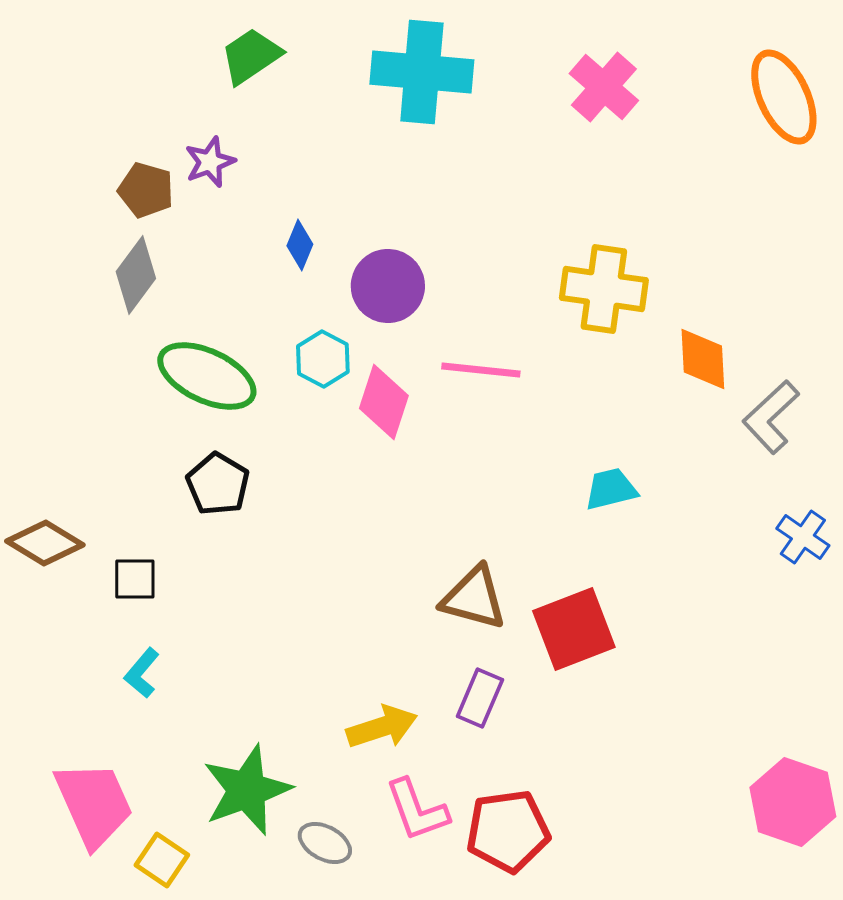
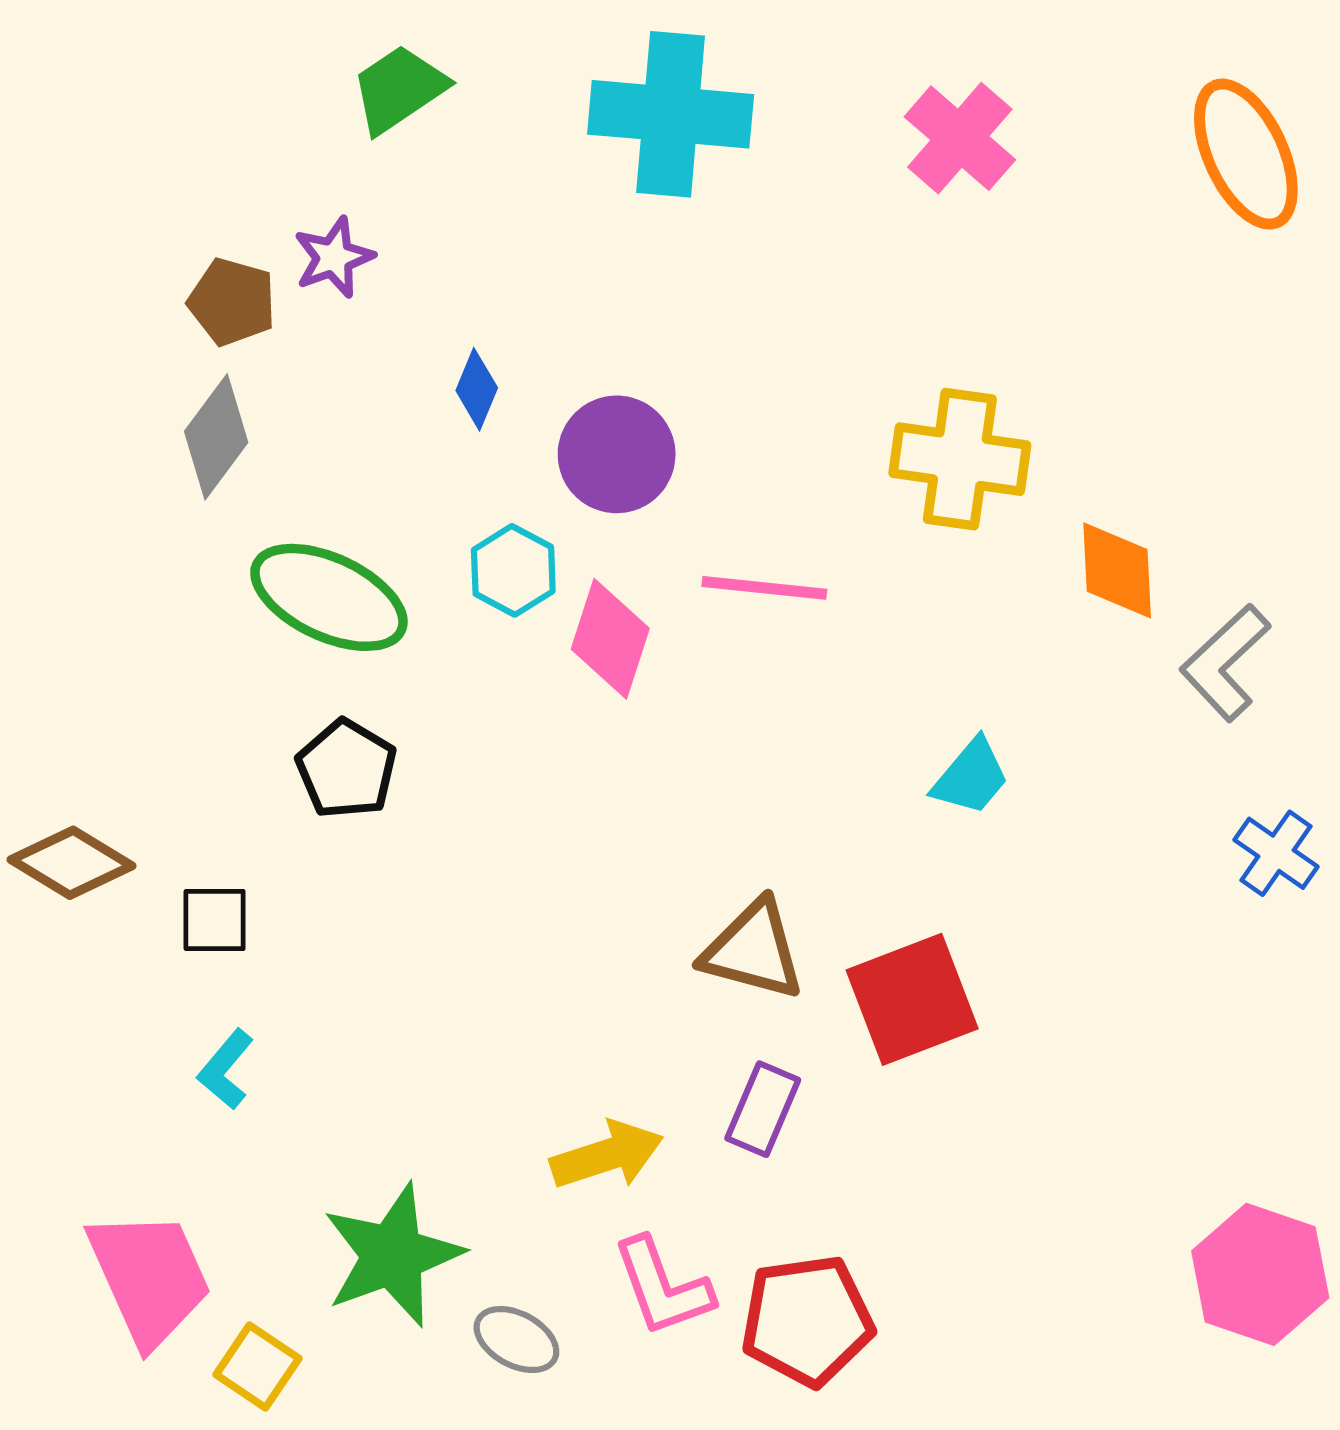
cyan trapezoid: (611, 489) -> (971, 777), turned 144

